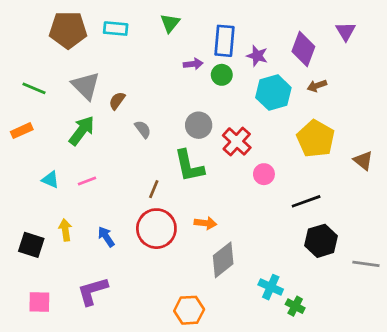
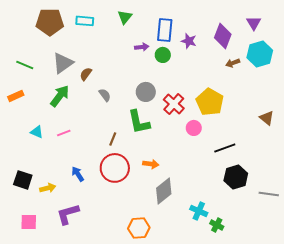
gray triangle: (86, 86) -> (63, 63), turned 40
cyan hexagon: (273, 93) -> (260, 54), moved
yellow pentagon: (316, 139) -> (210, 102), moved
yellow arrow: (65, 230) -> (48, 188), moved, turned 84

